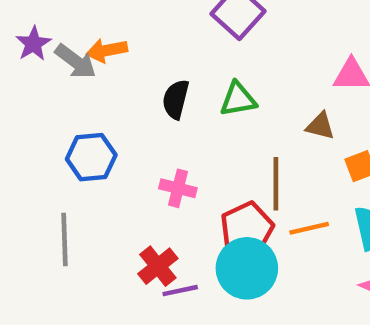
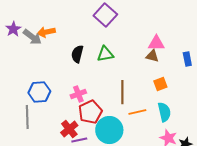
brown triangle: (320, 126) -> (152, 56), moved
blue hexagon: (91, 157) -> (39, 92), moved
pink cross: (178, 188) -> (78, 94), turned -35
red pentagon: (247, 228) -> (90, 112), moved

